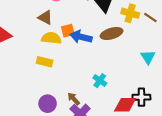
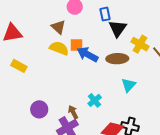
cyan triangle: (148, 57) -> (128, 85), moved
yellow rectangle: (45, 62) -> (19, 66), moved
brown arrow: (74, 99) -> (73, 112), moved

